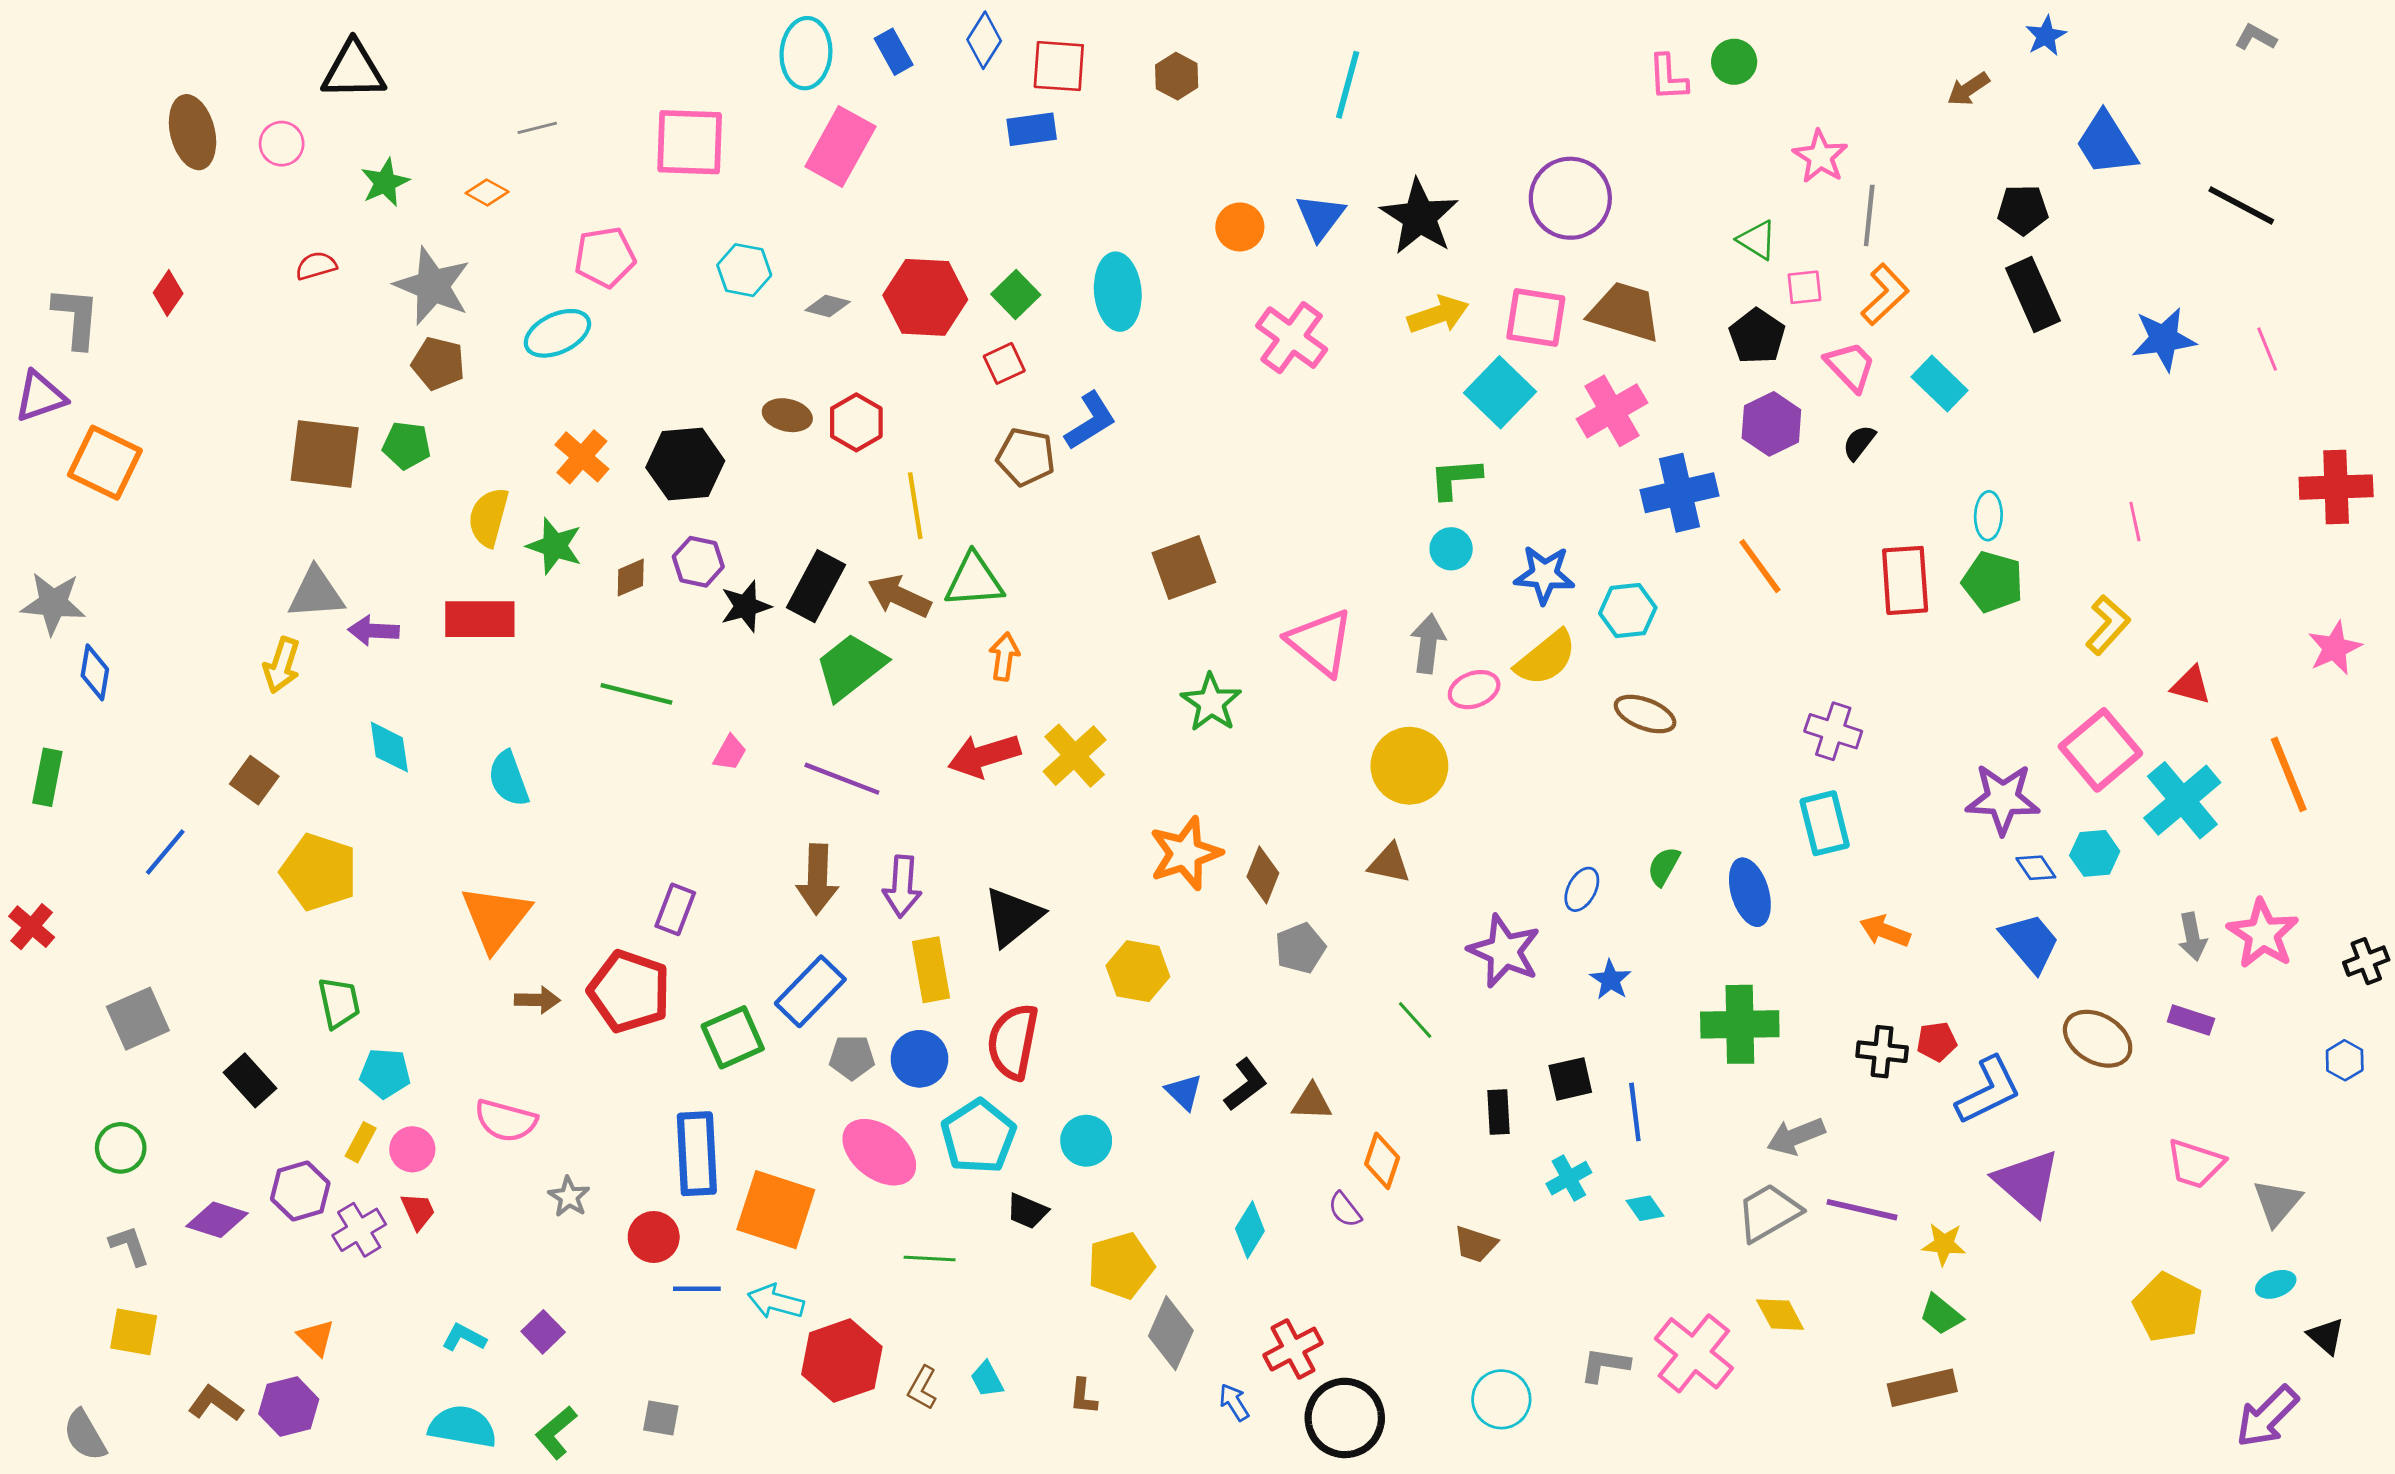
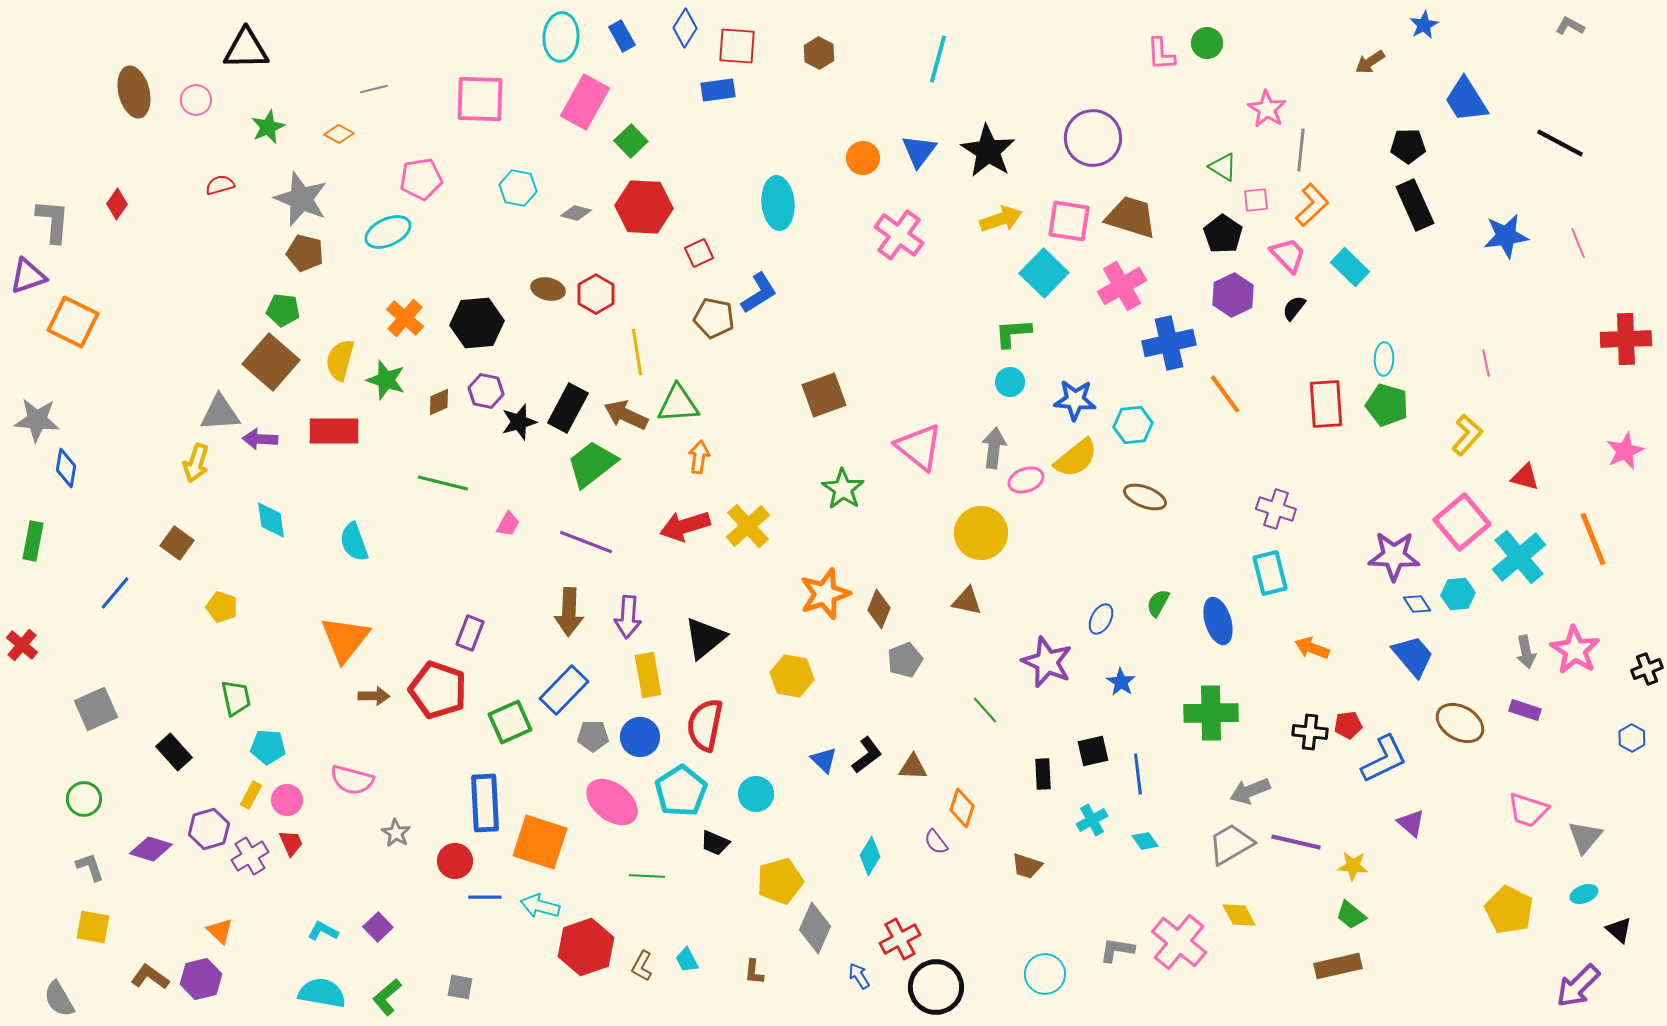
green square: (1016, 294) -> (631, 141), moved
brown square: (325, 454) -> (271, 362), moved, turned 34
yellow pentagon: (319, 872) -> (222, 607), size x0.6
purple triangle: (2027, 1182) -> (1411, 823), size x0.6

